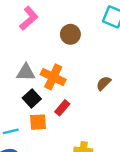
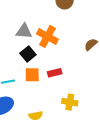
red rectangle: (62, 108) -> (55, 73), moved, turned 32

